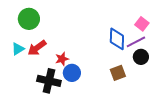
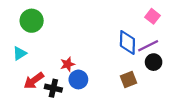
pink square: (142, 24) -> (152, 16), moved
red arrow: (37, 48) -> (34, 81), moved
black cross: (49, 81) -> (53, 88), size x0.7

